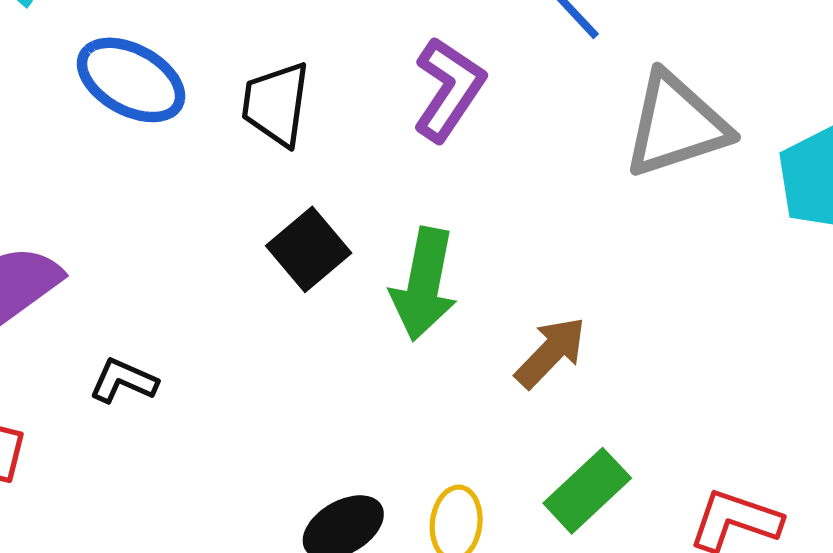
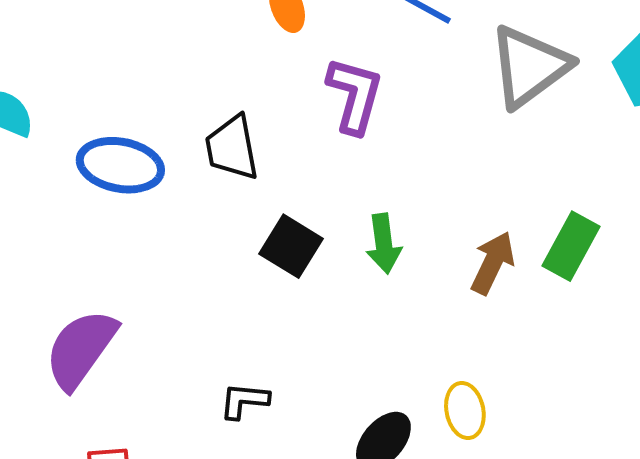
green arrow: (424, 284) -> (384, 244), size x0.7
black L-shape: (123, 381) -> (244, 401), moved
green rectangle: (587, 491) -> (571, 246), moved

